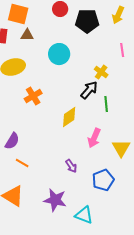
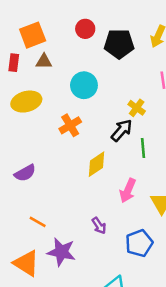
orange square: (18, 14) -> (33, 35), turned -35
orange cross: (33, 96) -> (70, 125), moved
purple semicircle: (12, 141) -> (25, 173), moved, turned 30
purple star: (55, 200) -> (61, 252), moved

